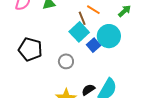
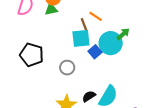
green arrow: (124, 11) -> (123, 34), moved
cyan square: (79, 32) -> (81, 38), turned 36

